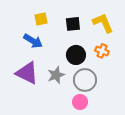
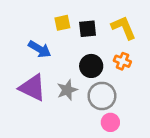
yellow square: (41, 19) -> (62, 23), moved
pink circle: (80, 102) -> (110, 122), moved

